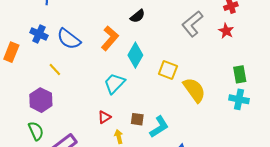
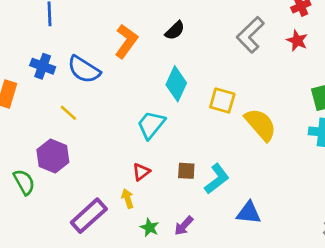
orange L-shape: (110, 38) -> (126, 41), moved
green semicircle: (36, 131) -> (24, 182), moved
yellow arrow: (119, 137) -> (128, 199), moved

